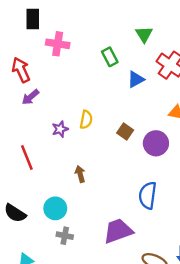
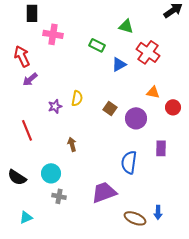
green triangle: (144, 34) -> (126, 26), turned -42
green rectangle: (110, 57) -> (97, 45), turned -35

